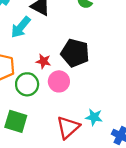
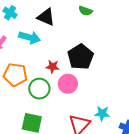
cyan arrow: (21, 27) -> (29, 37), turned -110
black pentagon: (75, 53) -> (81, 57), turned 30

